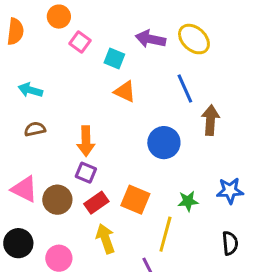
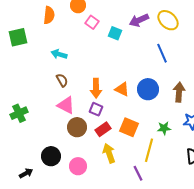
purple arrow: (150, 39) -> (139, 20), turned -36
orange triangle: (125, 92) -> (122, 89), moved
brown arrow: (210, 120) -> (179, 92), moved
brown semicircle: (35, 129) -> (62, 80), turned 72
pink triangle: (24, 189) -> (66, 105), moved

